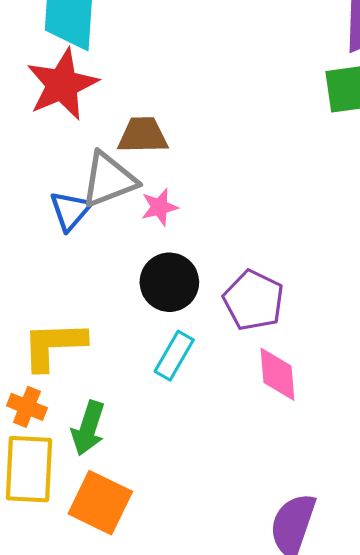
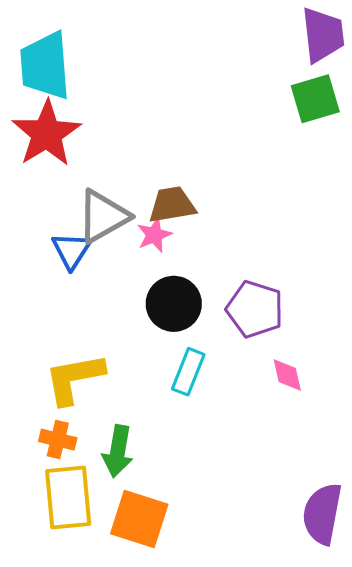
brown trapezoid: (143, 135) -> (172, 205), moved
pink diamond: (277, 374) -> (287, 375), size x0.7

